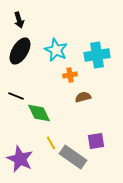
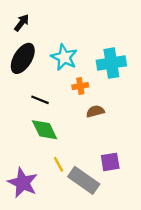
black arrow: (19, 20) -> (22, 23), turned -126
black line: (16, 96) -> (40, 100), moved

